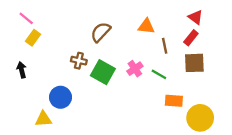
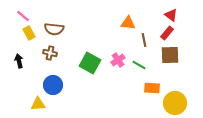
brown semicircle: (101, 32) -> (54, 29), moved, turned -126
yellow rectangle: (33, 38) -> (29, 33), turned -64
brown cross: (79, 61) -> (50, 53), moved

